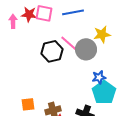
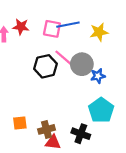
pink square: (44, 13) -> (52, 29), moved
yellow star: (102, 34) -> (99, 32), moved
blue star: (99, 77) -> (98, 76), moved

